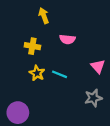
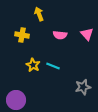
yellow cross: (32, 46) -> (22, 35), moved
pink triangle: (98, 66) -> (87, 34), moved

